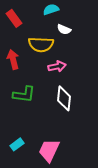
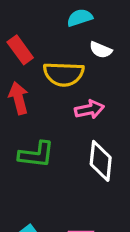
red rectangle: (14, 18) -> (20, 50), moved

